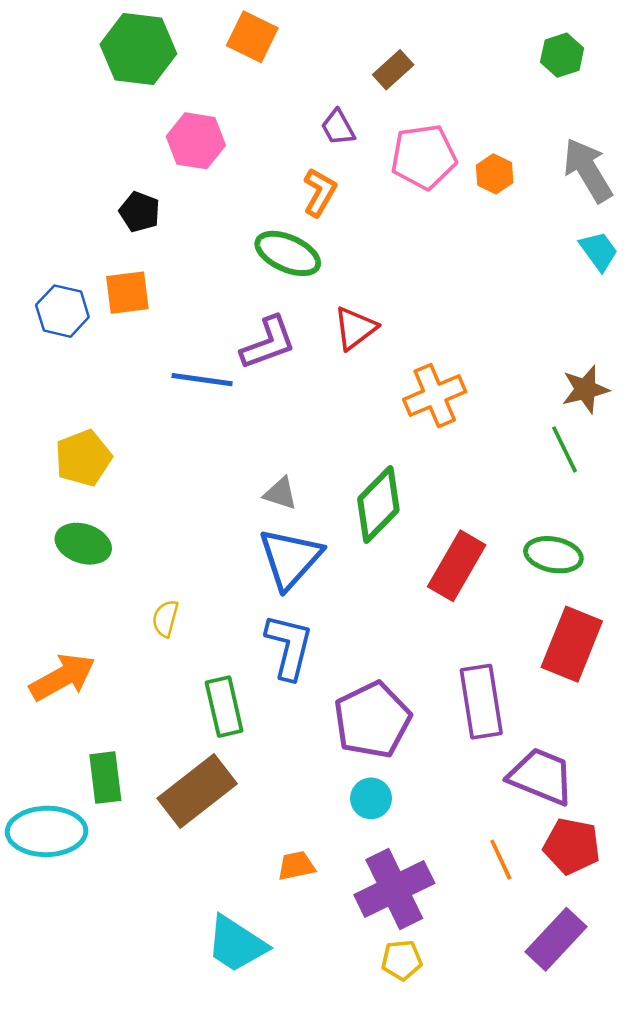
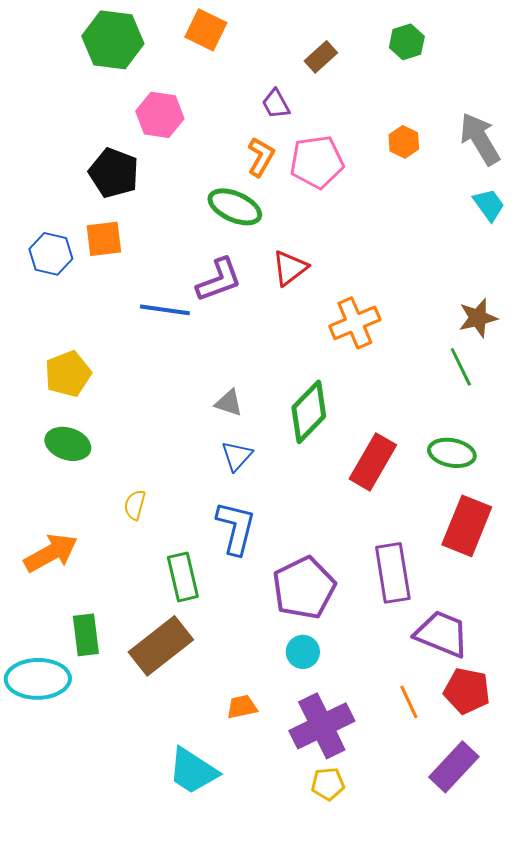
green hexagon: (562, 55) -> (407, 42), moved
pink pentagon: (424, 157) -> (317, 162), moved
black pentagon: (140, 212) -> (114, 173), size x1.5
blue triangle: (290, 558) -> (237, 456), size x0.6

